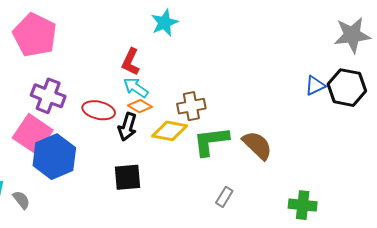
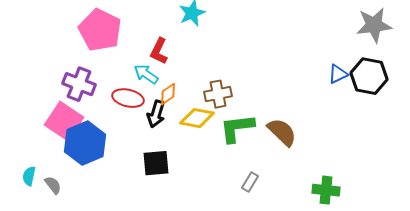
pink pentagon: (35, 35) -> (100, 30), moved
cyan arrow: (136, 88) -> (146, 74), moved
orange diamond: (140, 106) -> (168, 94), turned -65

